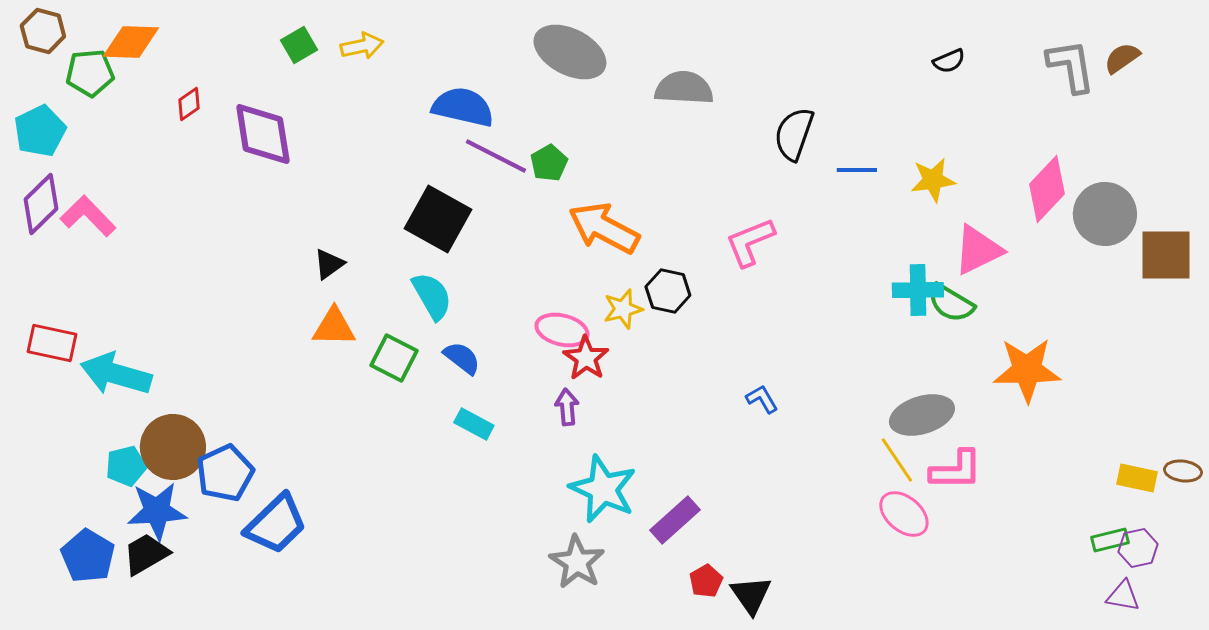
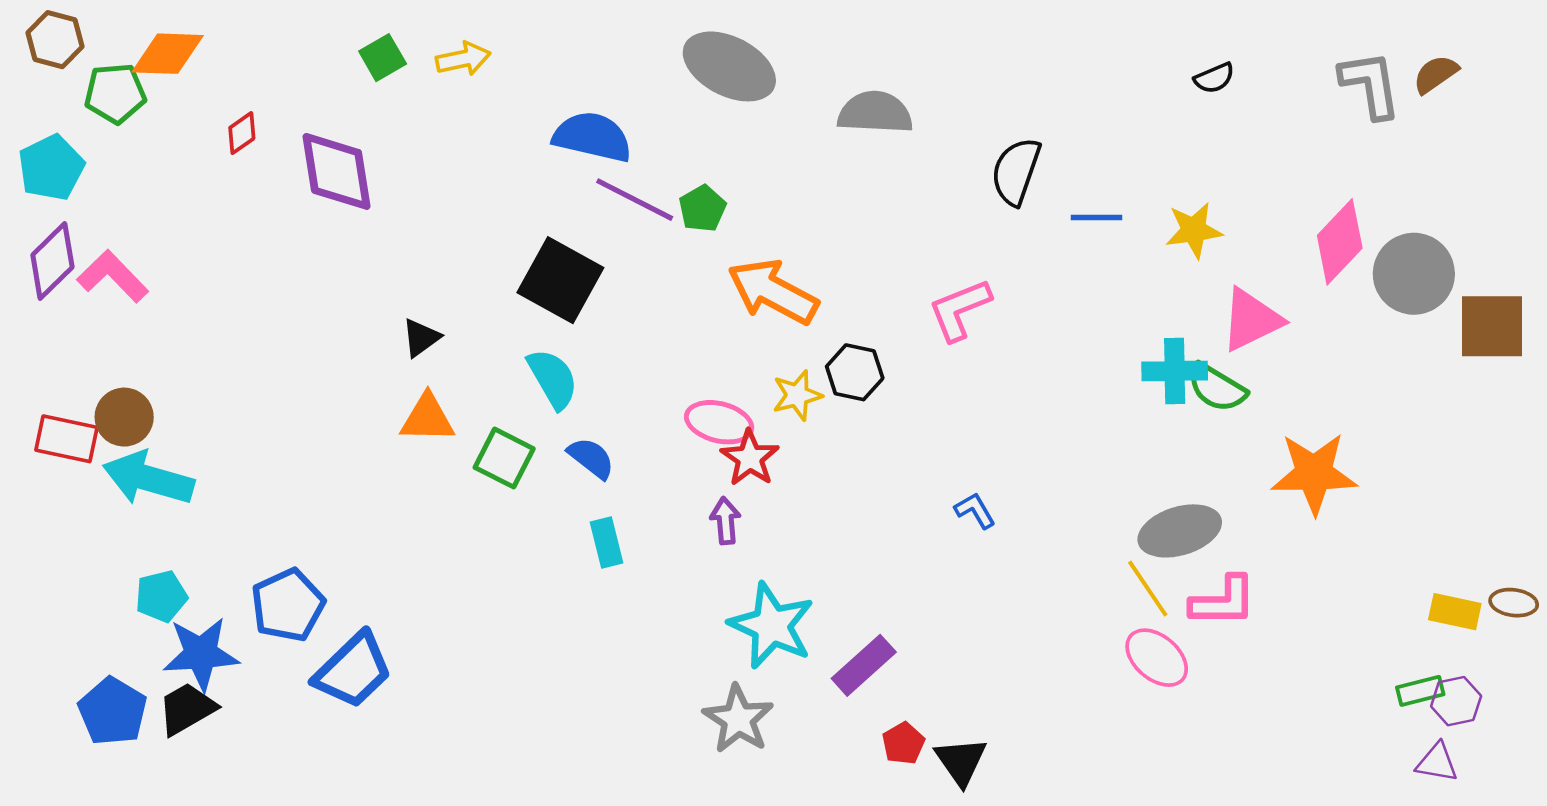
cyan rectangle: (474, 424) -> (606, 542), turned 48
brown circle: (173, 447) -> (124, 417), moved, size x0.7

